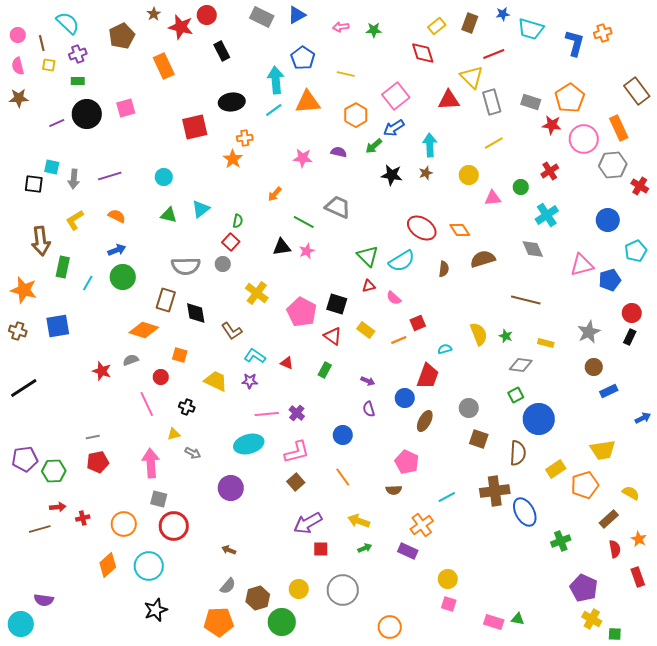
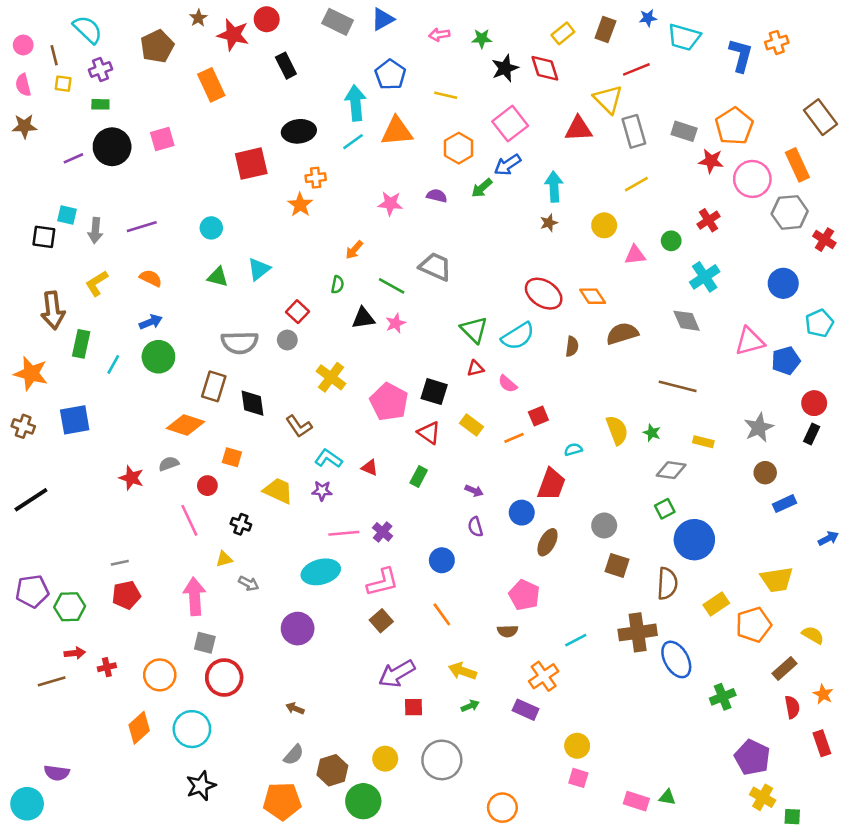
black star: (392, 175) -> (505, 68), moved, turned -30
green semicircle: (238, 221) -> (338, 285), moved

